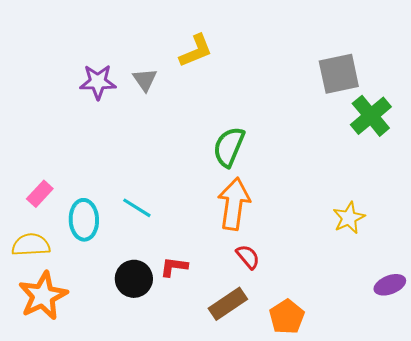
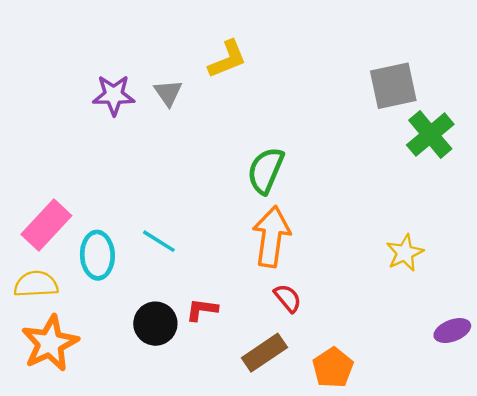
pink rectangle: (40, 194) -> (46, 225), size x1.6

